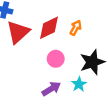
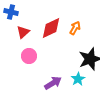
red triangle: (18, 32) -> (23, 32), size x0.6
pink circle: (56, 59) -> (29, 56), moved

